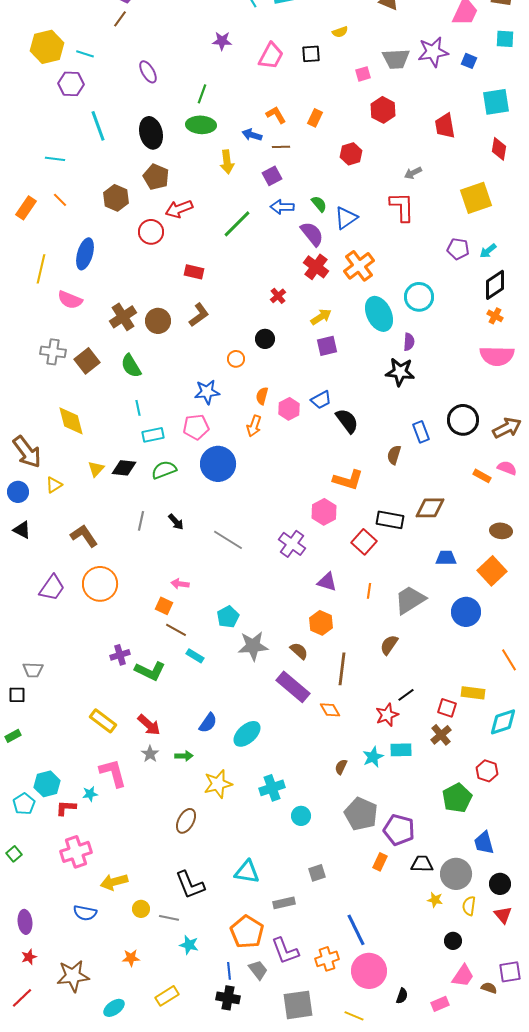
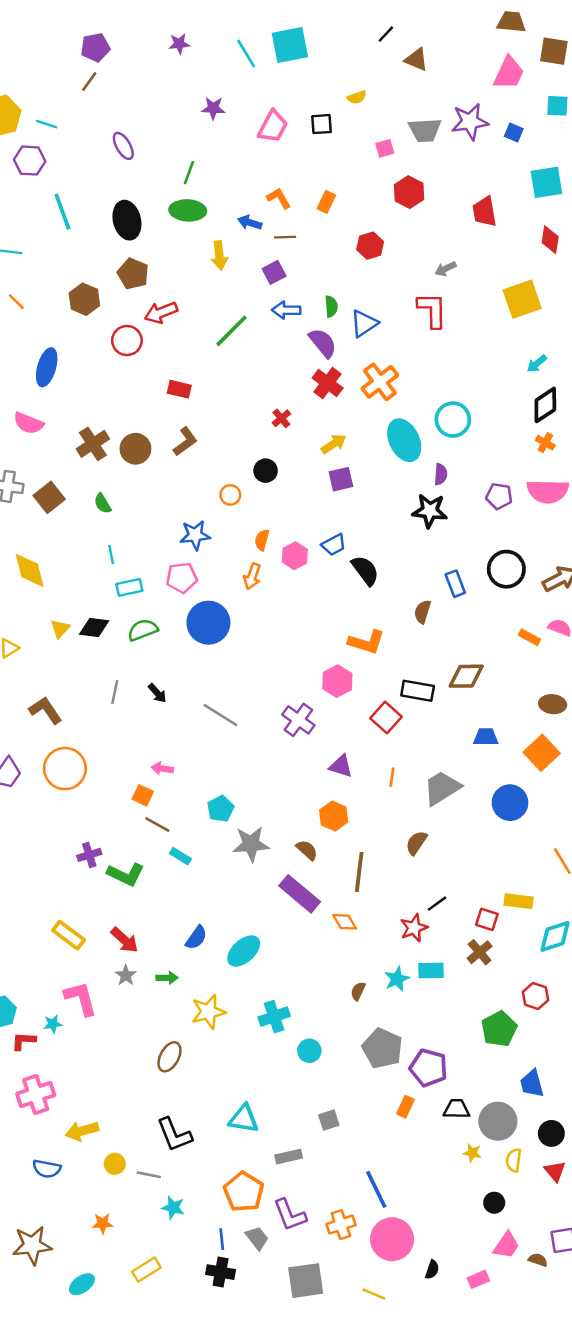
green semicircle: (319, 204) -> (331, 306), turned 36
purple pentagon: (458, 249) -> (499, 496), moved
green semicircle: (131, 366) -> (103, 503), size x0.7

